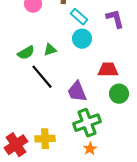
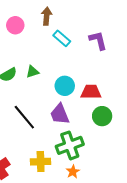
cyan circle: (82, 39) -> (65, 86), moved
black line: (42, 77) -> (24, 117), moved
yellow cross: (45, 139) -> (41, 162), moved

